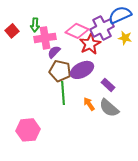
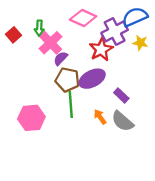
pink diamond: (77, 31) -> (83, 18), moved
pink cross: (45, 38) -> (51, 43), turned -35
pink hexagon: (28, 130) -> (31, 118), moved

